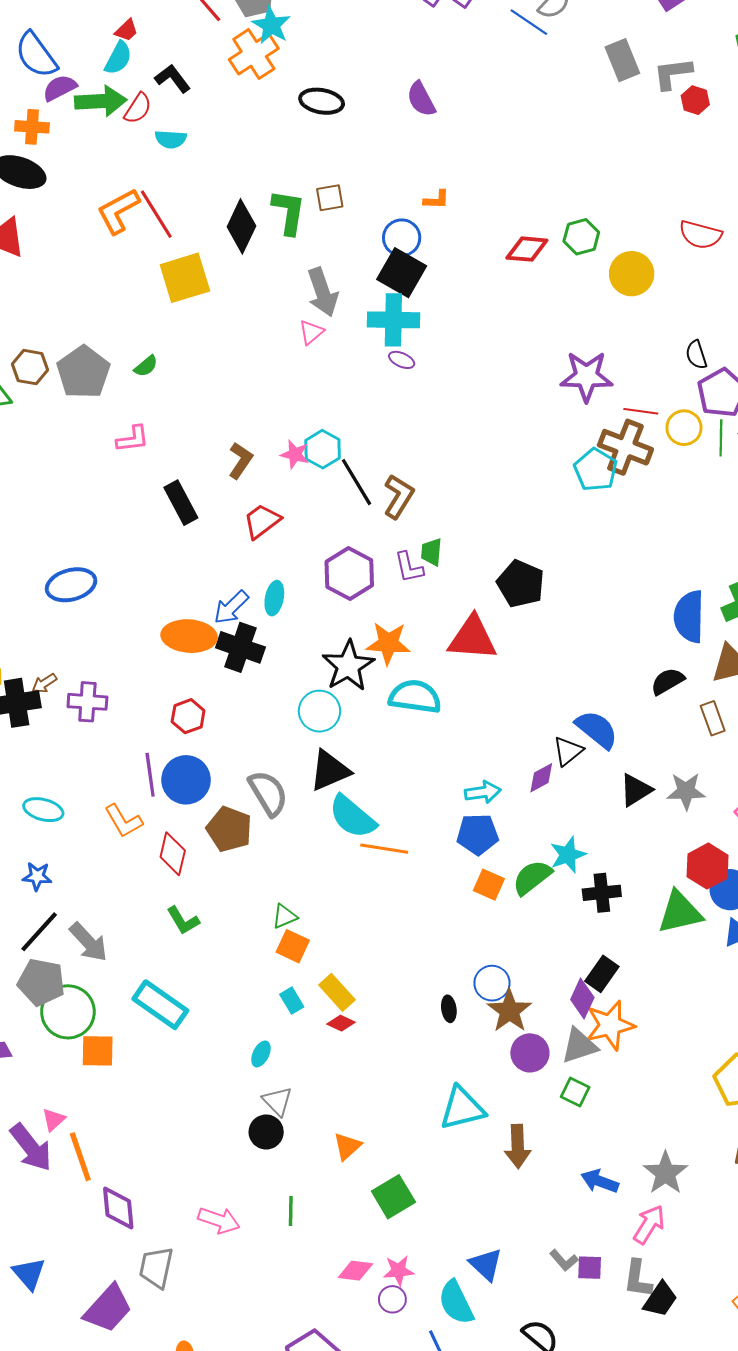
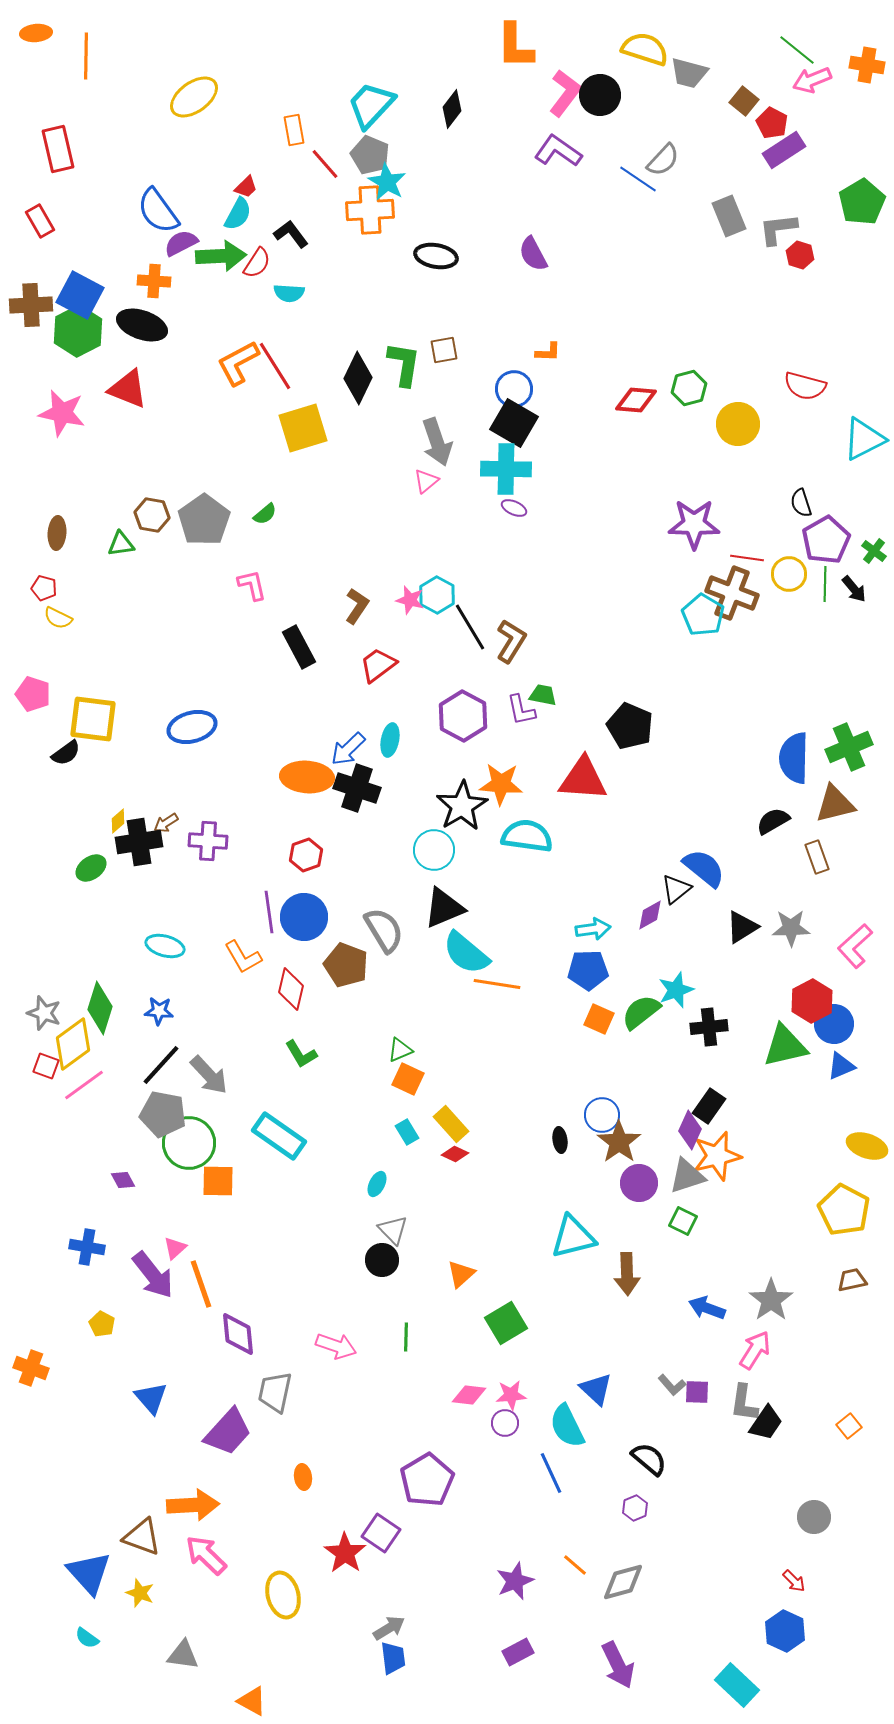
orange cross: (254, 54) -> (370, 210), turned 30
pink L-shape: (133, 439) -> (252, 585), turned -96
green trapezoid: (431, 552) -> (543, 695), turned 96

